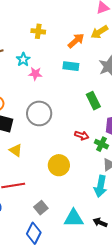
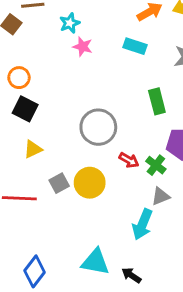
gray circle: (39, 113) -> (98, 127), moved
red arrow: (82, 135) -> (129, 160), moved
yellow triangle: (16, 150) -> (33, 149), turned 48
gray square: (41, 208) -> (59, 183), moved

